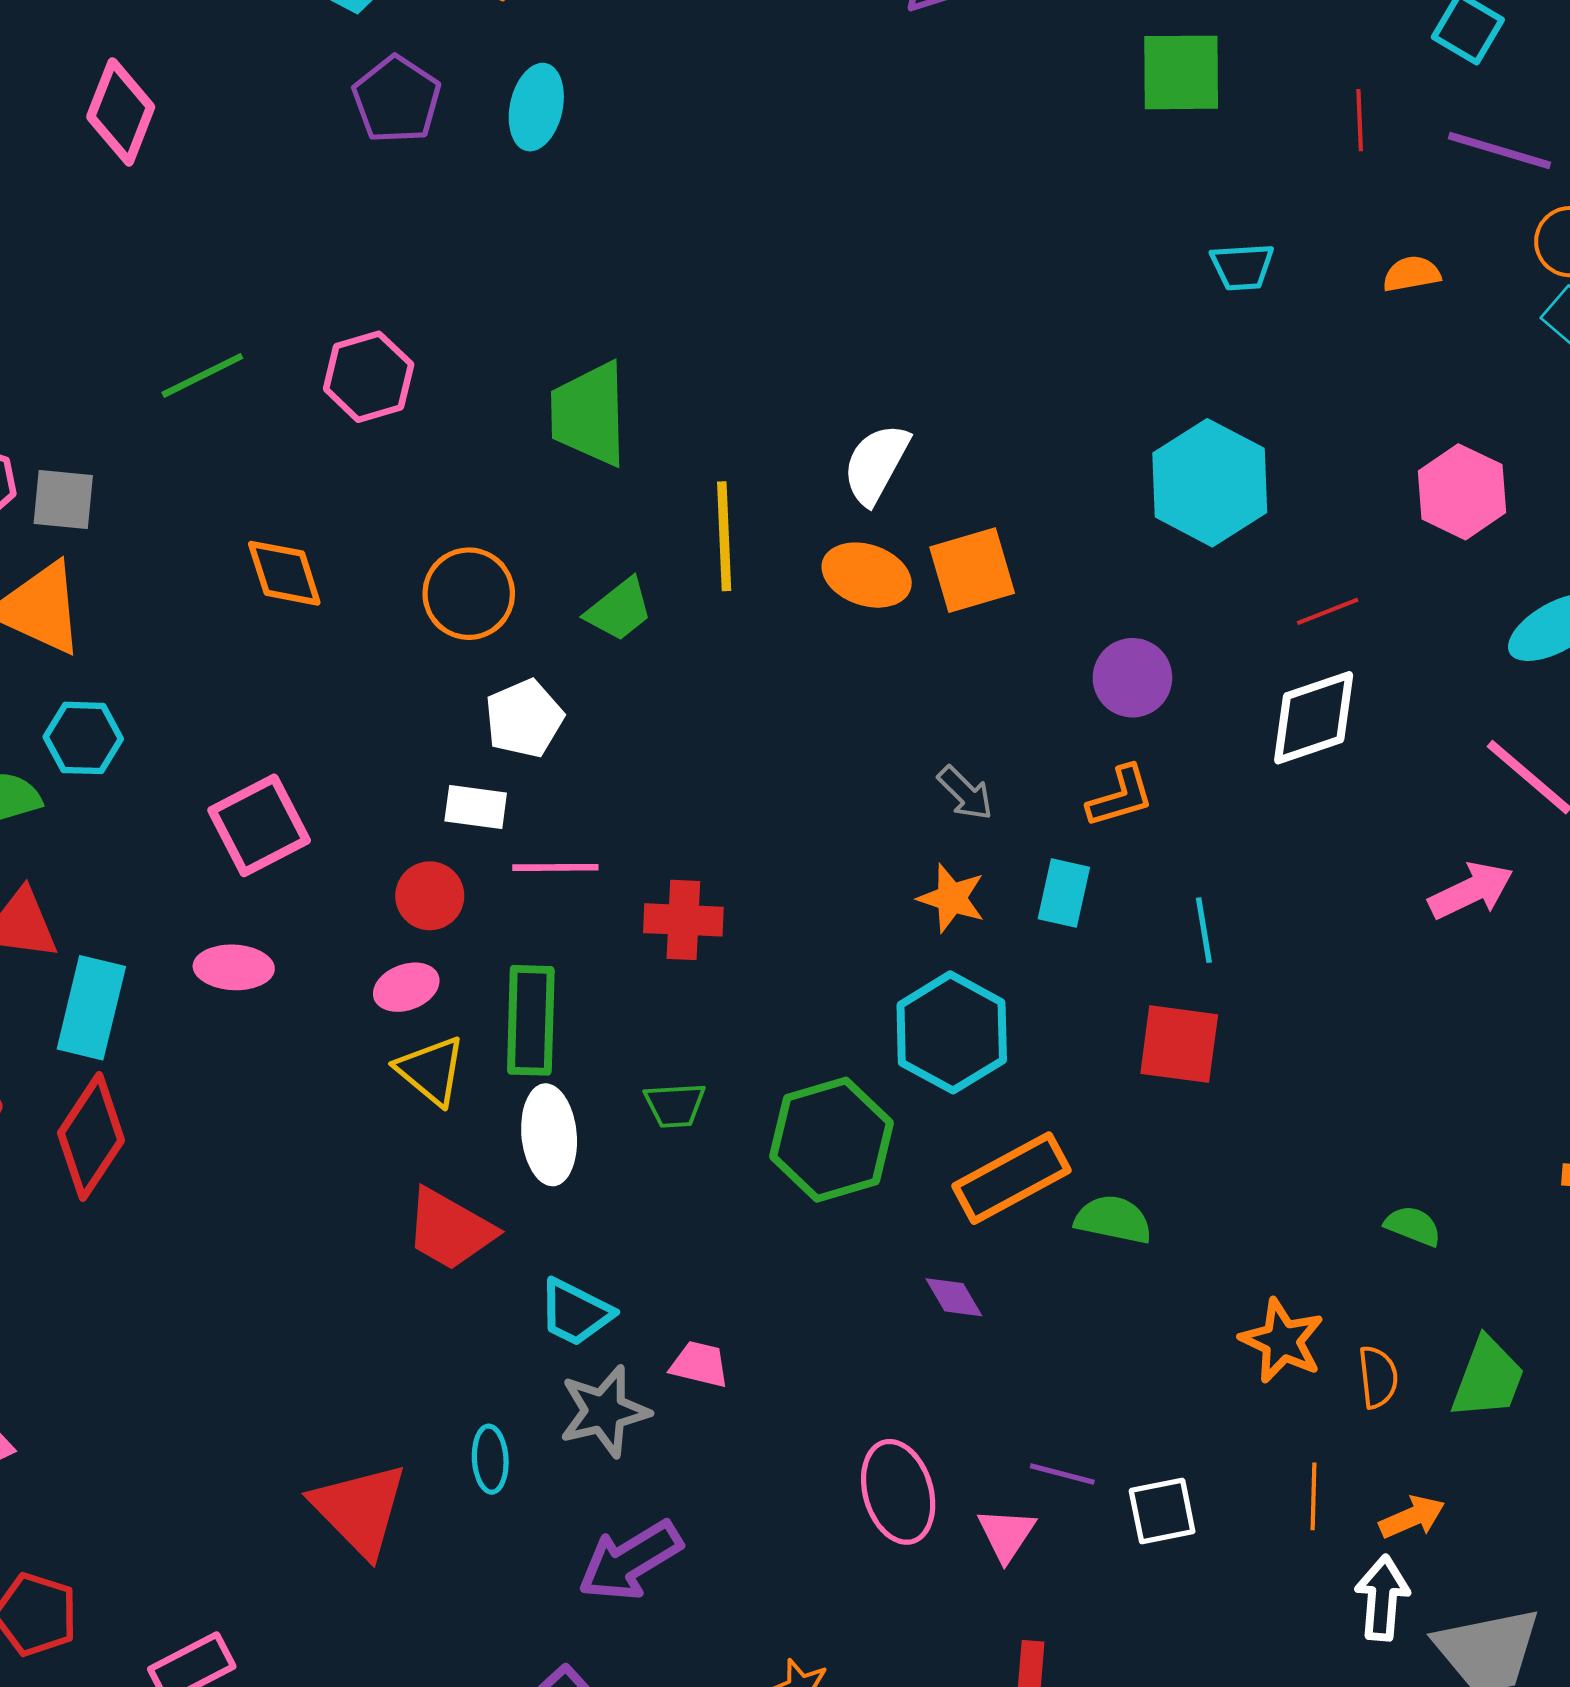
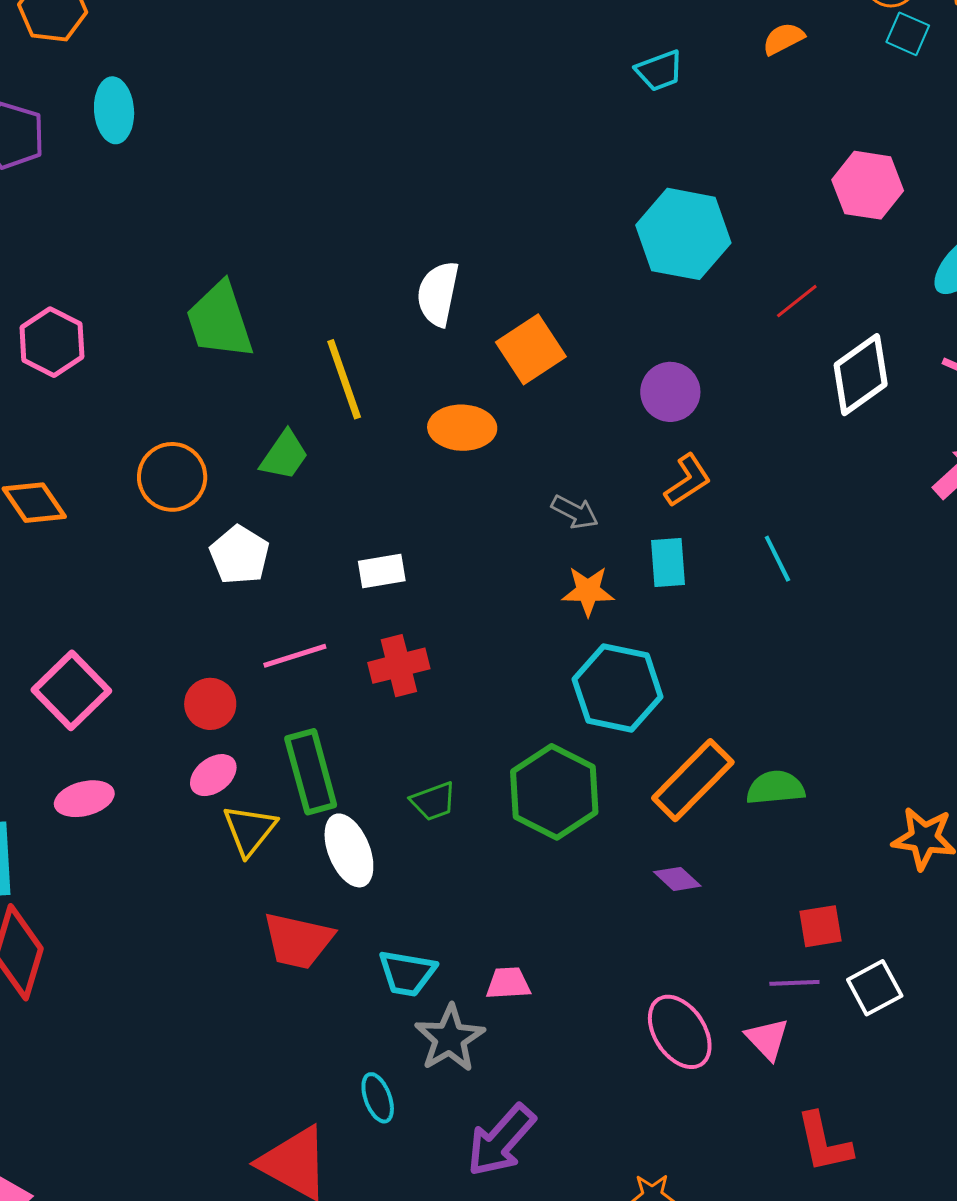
orange ellipse: (867, 575) -> (462, 428), moved
white diamond: (1314, 718) -> (861, 375), moved
white rectangle: (476, 807) -> (382, 571), moved
red square: (1179, 1044) -> (820, 926), moved, size x0.7
yellow triangle: (431, 1071) -> (250, 830), turned 46

